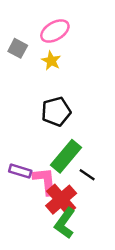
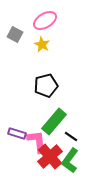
green L-shape: (65, 223) -> (70, 161), moved

